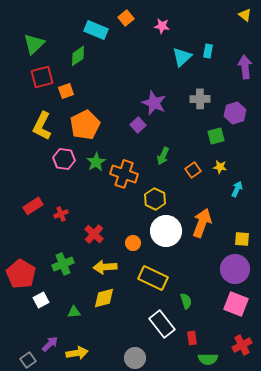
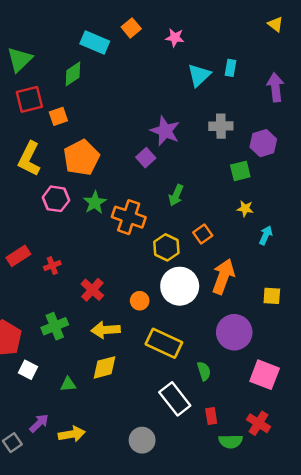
orange square: (193, 170) -> (203, 234), moved
purple circle: (235, 269) -> (234, 332), moved
white square: (41, 300) -> (28, 370), turned -35
red cross: (242, 345) -> (258, 423), moved, turned -30

